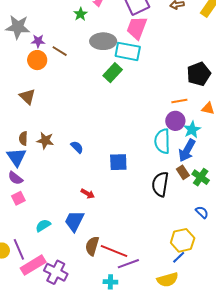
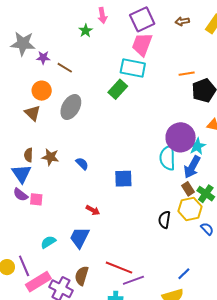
gray ellipse: (103, 41) -> (71, 107), moved, turned -60
orange circle: (37, 60) -> (42, 91), moved
orange line: (179, 101) -> (187, 74), moved
purple circle: (175, 121) -> (181, 137), size x1.5
black semicircle: (160, 184) -> (164, 220), moved, size x0.7
pink square: (18, 198) -> (36, 199), moved, turned 32
yellow hexagon: (183, 240) -> (190, 209), moved
brown semicircle: (92, 246) -> (82, 276), moved

